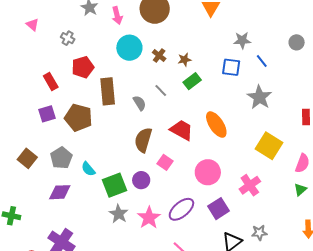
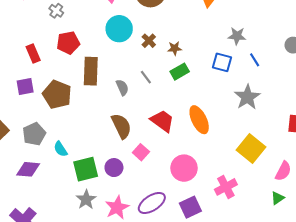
brown semicircle: (143, 140) -> (121, 126), turned 130

